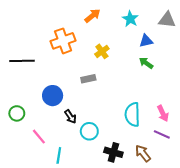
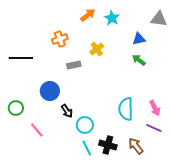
cyan star: (130, 19) -> (112, 18), moved
orange cross: (63, 41) -> (60, 39), size x0.7
gray rectangle: (88, 79) -> (74, 65), moved
cyan line: (59, 155) -> (87, 148), moved, turned -35

